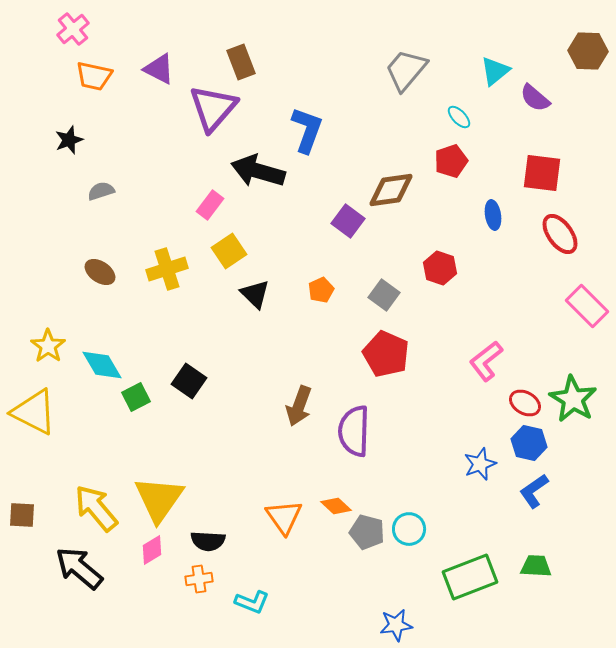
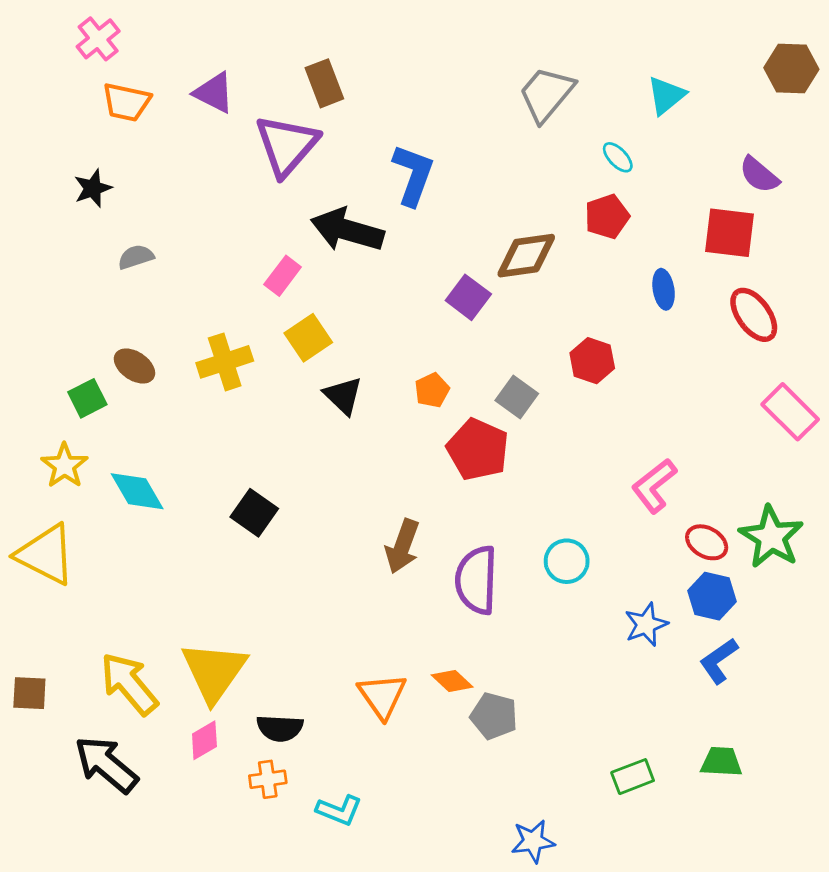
purple semicircle: (535, 98) -> (759, 175), moved
red pentagon: (386, 354) -> (478, 449), moved
green square: (136, 397) -> (87, 398), moved
cyan circle: (409, 529) -> (567, 561), moved
green rectangle: (470, 577) -> (633, 777), size x0.6

